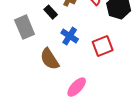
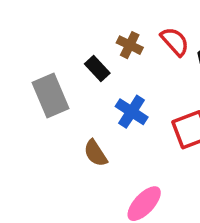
brown semicircle: (50, 59) -> (95, 153), size x0.7

